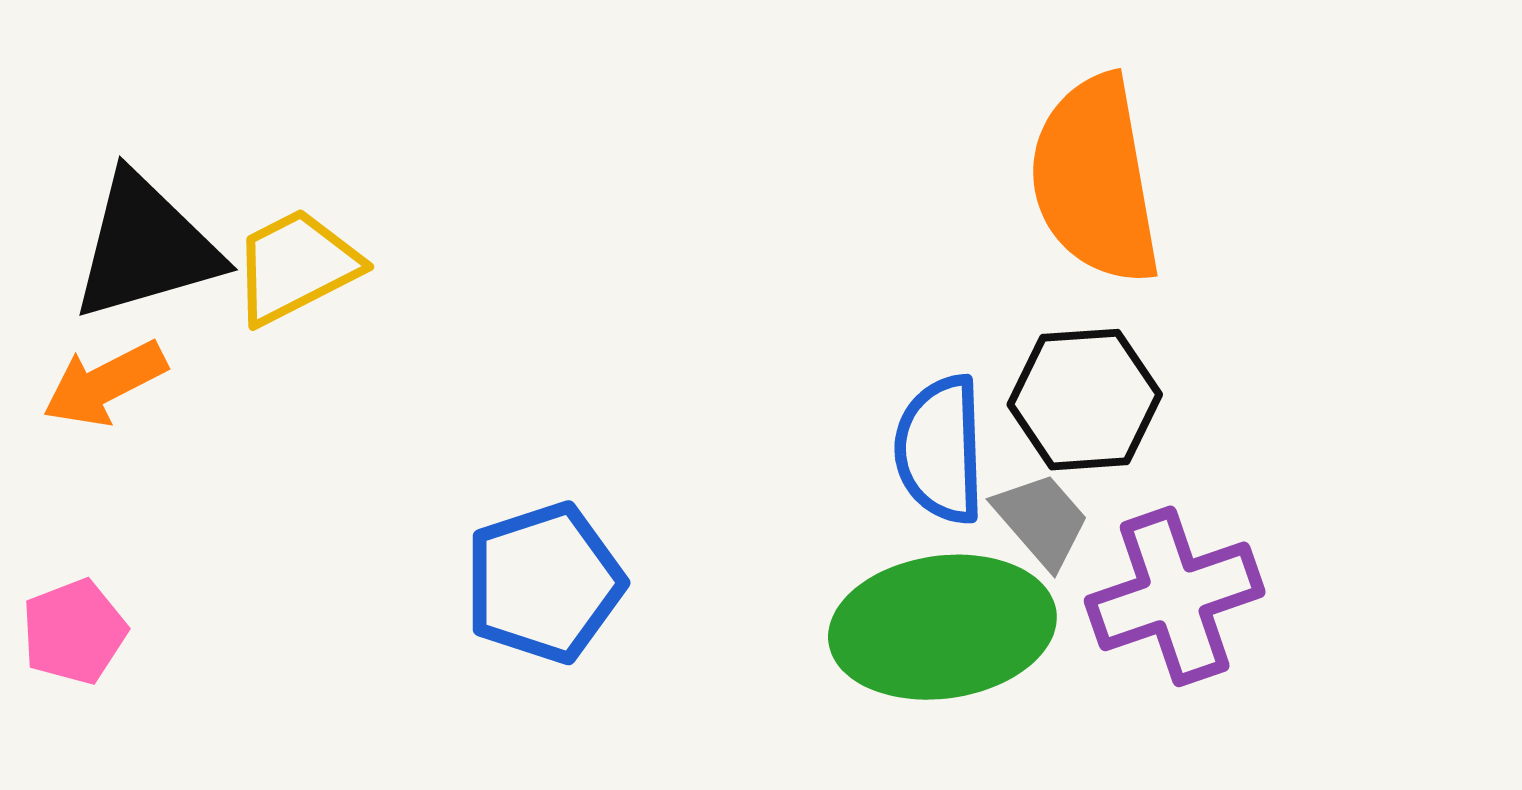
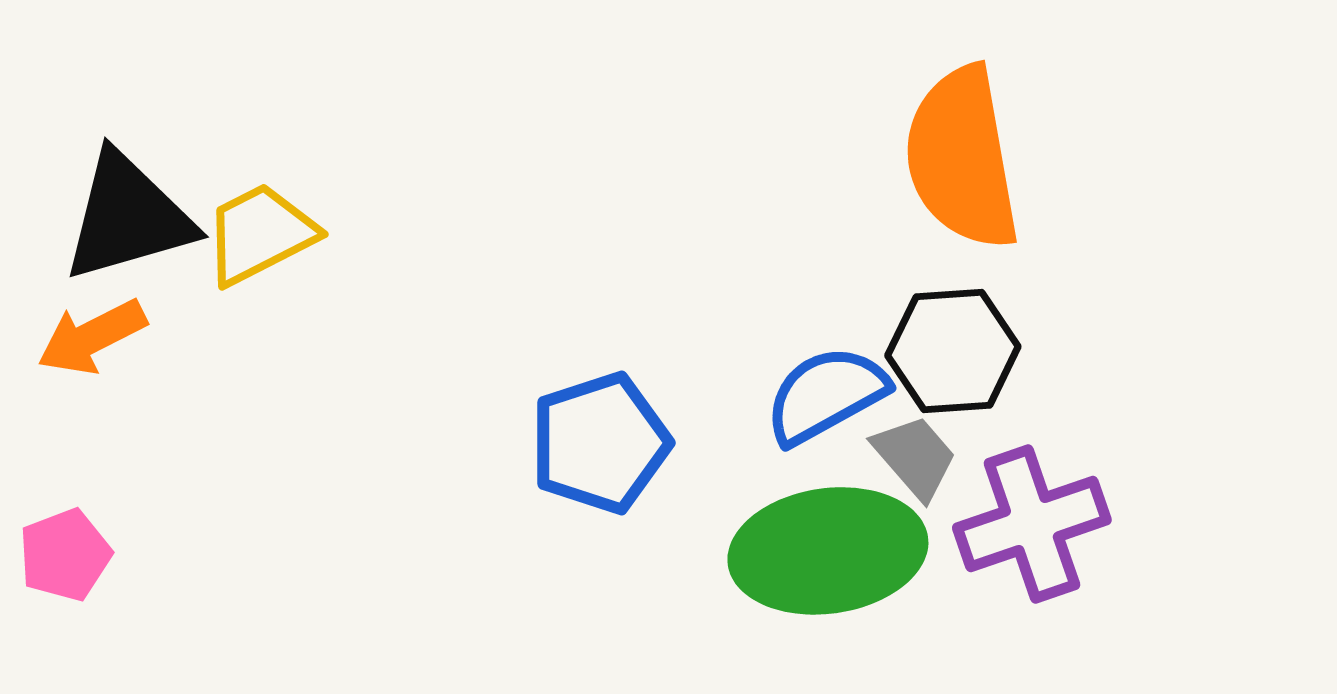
blue semicircle: (940, 450) -> (826, 395), turned 63
blue pentagon: (544, 583) -> (600, 443), moved

